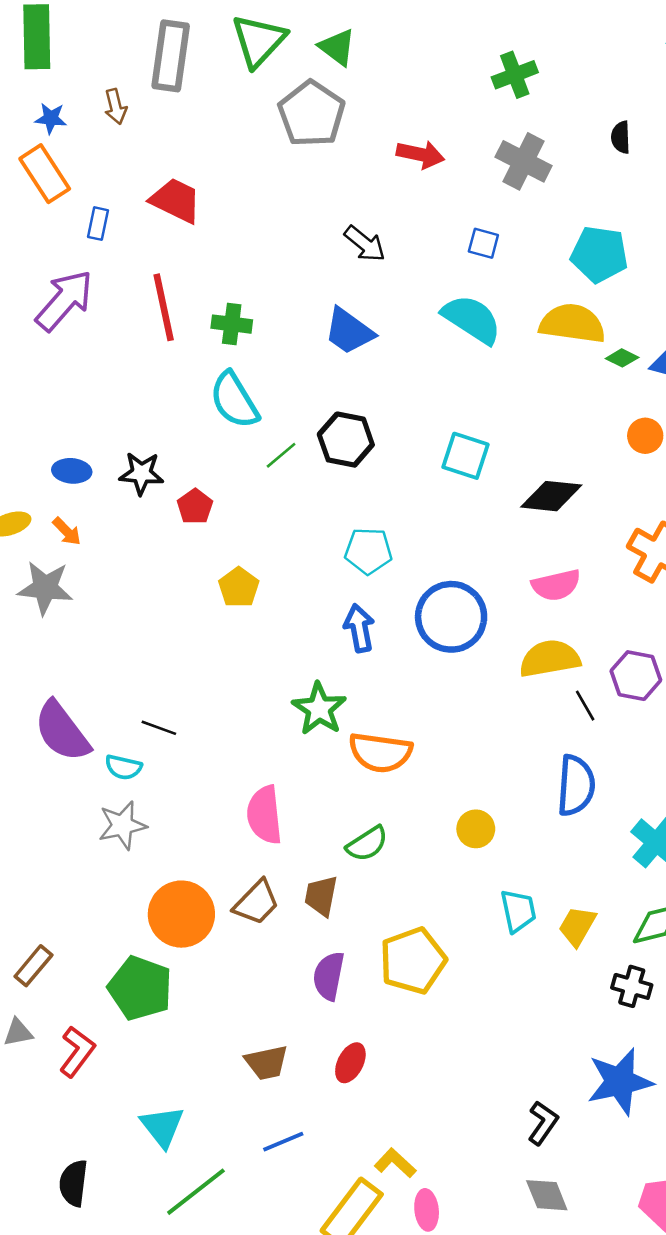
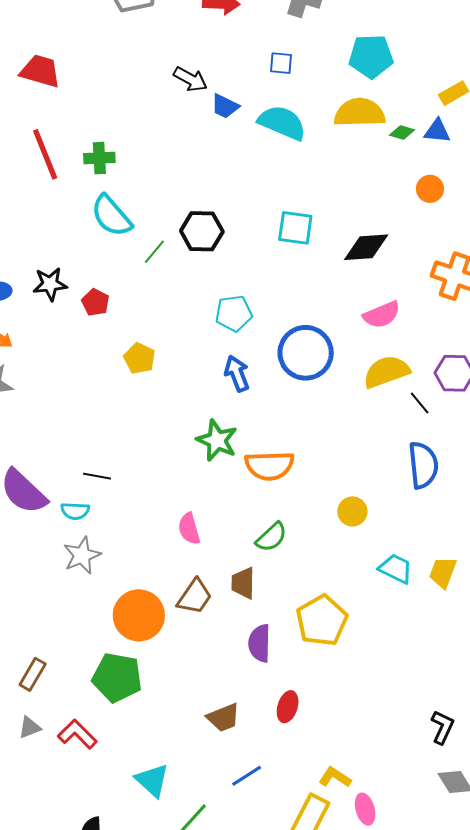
blue trapezoid: (349, 331) -> (225, 106), moved, size x0.7
pink semicircle: (264, 815) -> (189, 529), size x0.7
cyan trapezoid: (518, 911) -> (396, 569), turned -42
red L-shape: (77, 1052) -> (77, 734), turned -72

